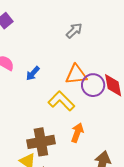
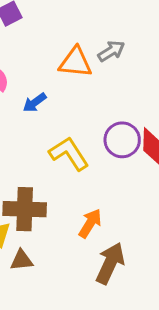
orange triangle: (76, 75) -> (75, 62), moved
orange arrow: (77, 133) -> (90, 223), moved

